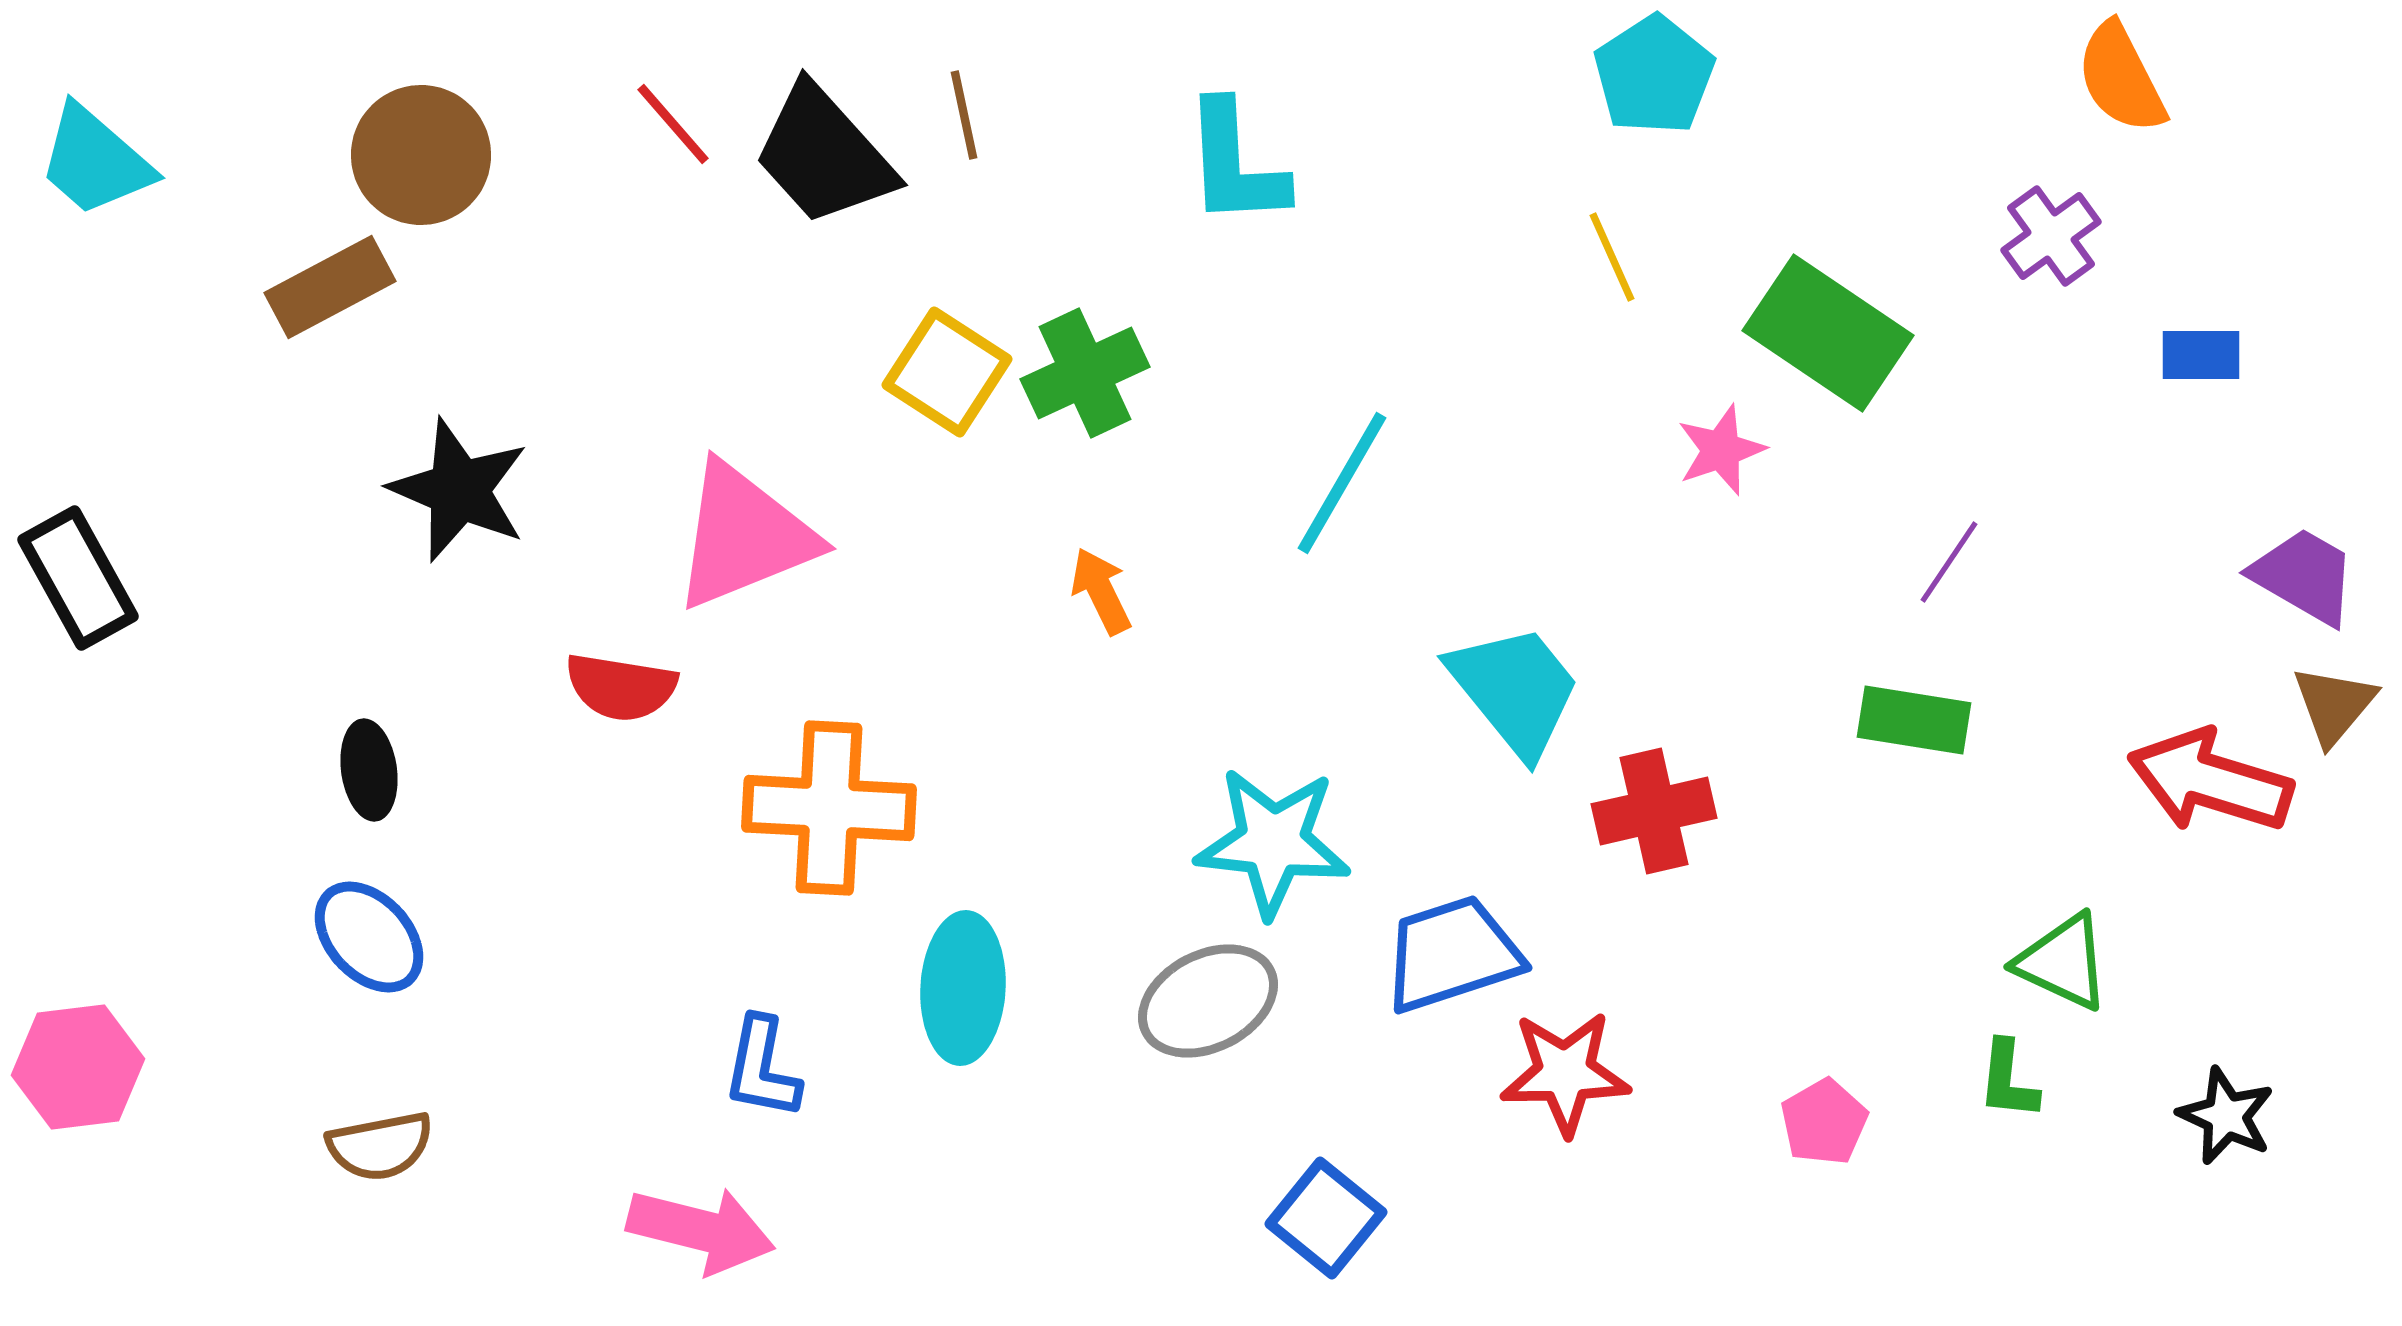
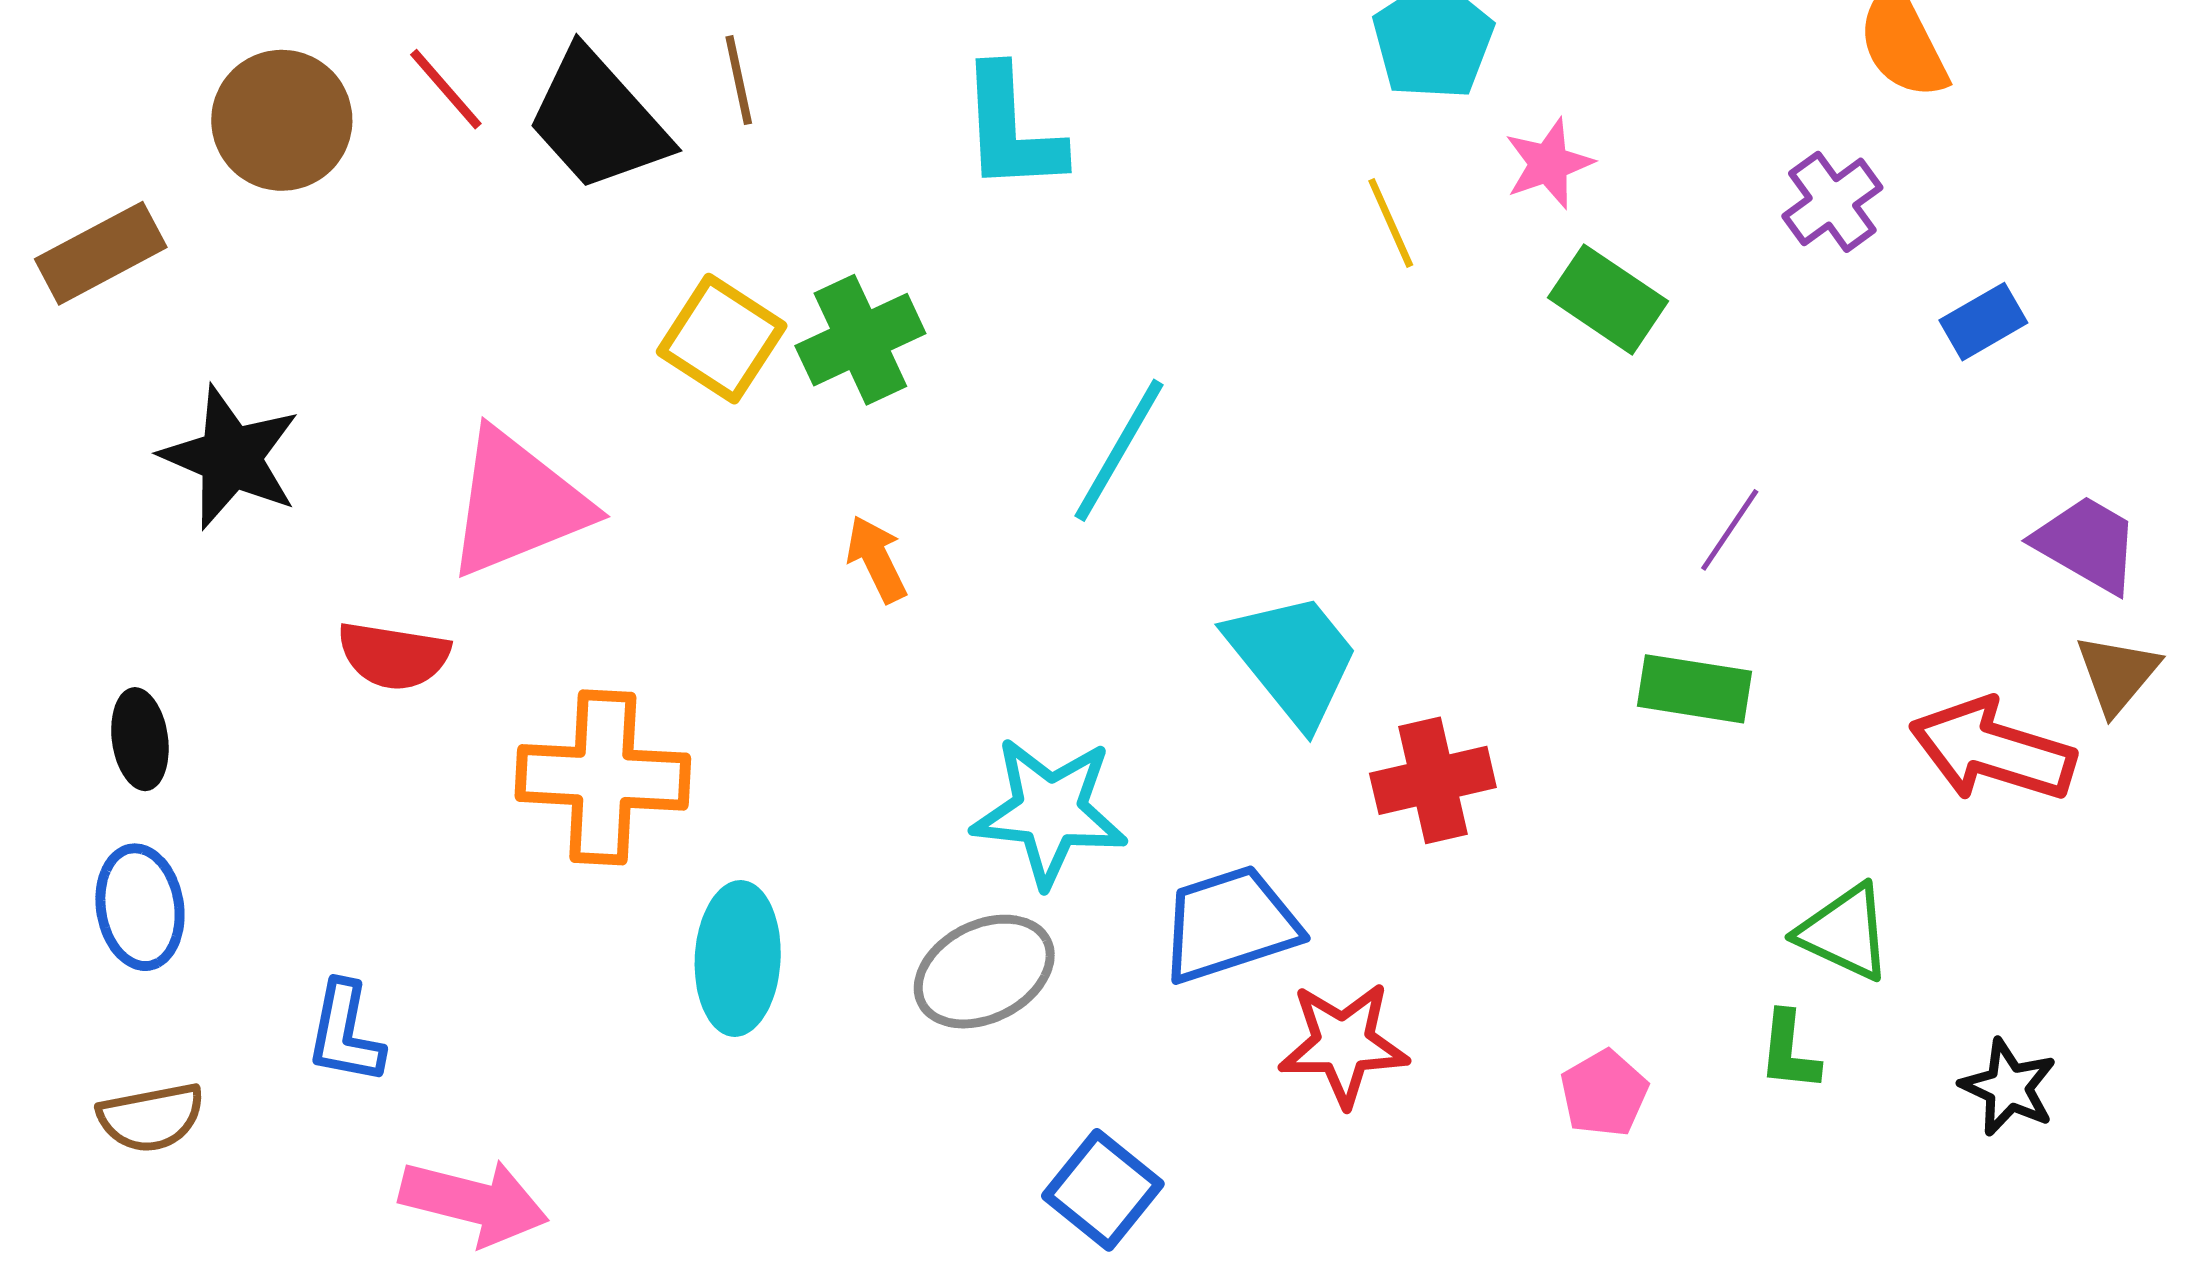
brown circle: (421, 155) -> (282, 120), moved
green rectangle: (1828, 333) -> (1608, 299), size x0.7
blue rectangle: (2201, 355) -> (1983, 322), turned -30
pink star: (1721, 450) -> (1549, 164), moved
blue ellipse: (369, 937) -> (140, 907), turned 34
blue L-shape: (762, 1068) -> (345, 1033), moved

